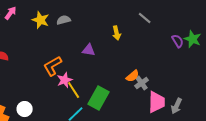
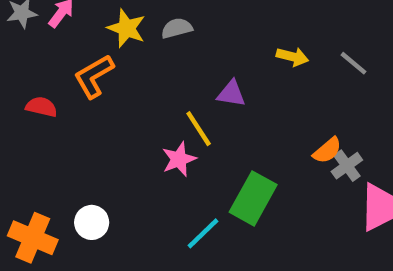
gray line: (145, 18) -> (353, 63), moved
yellow arrow: (117, 33) -> (292, 57), turned -64
orange L-shape: (53, 66) -> (94, 76), moved
yellow line: (74, 90) -> (199, 129), moved

